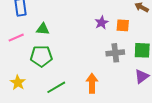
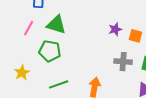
green triangle: (43, 29) -> (56, 25), size x1.5
pink line: (16, 38) -> (29, 28), turned -49

